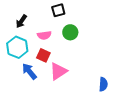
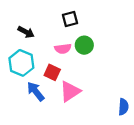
black arrow: (21, 21) -> (26, 32), turned -96
pink semicircle: (44, 35) -> (63, 49), moved

